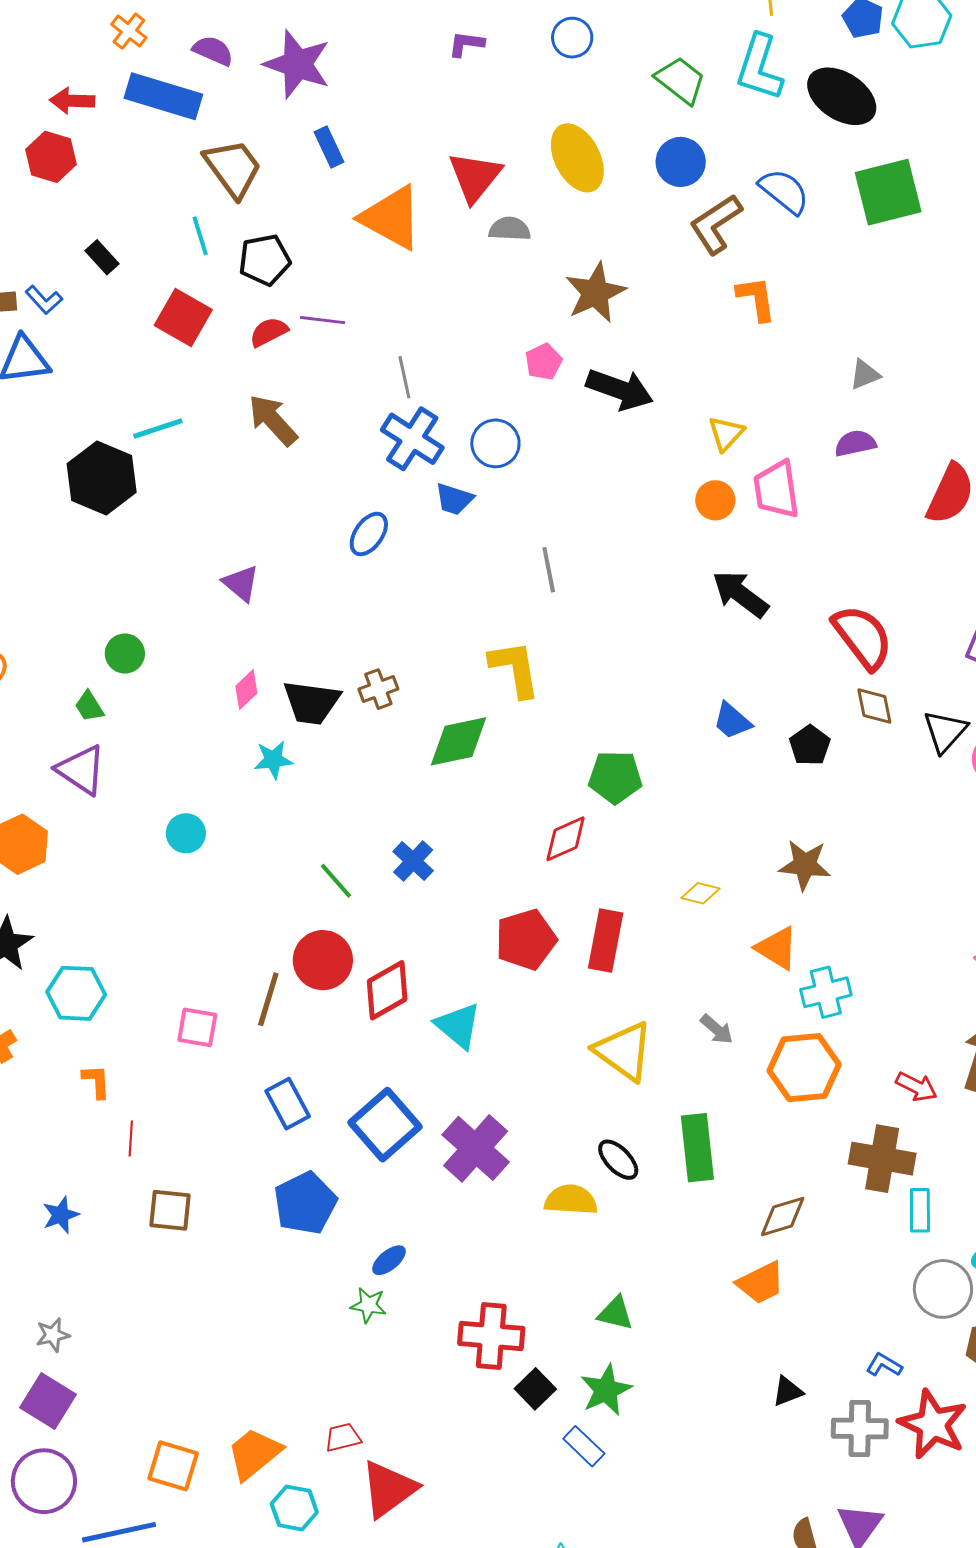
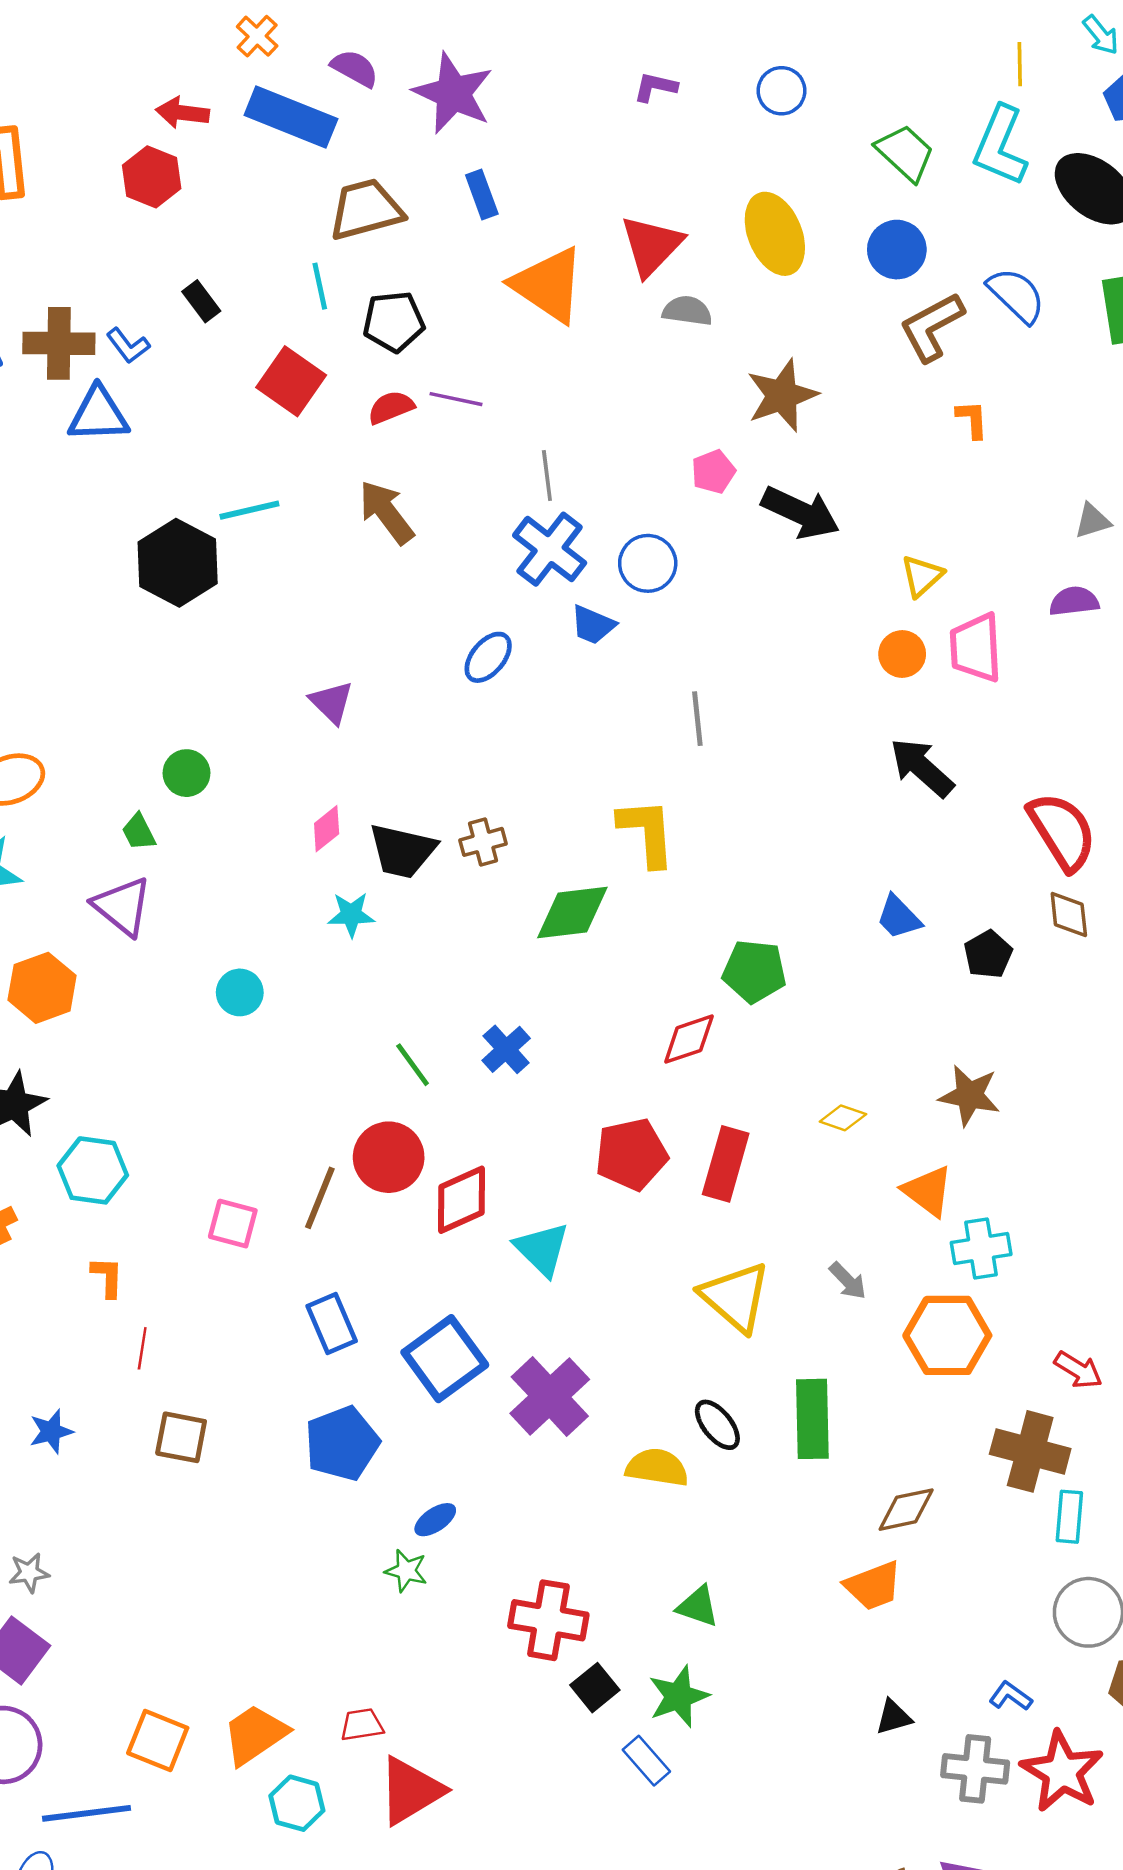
brown trapezoid: (233, 168) -> (366, 210), turned -74
orange L-shape: (756, 299) -> (972, 419), size x0.7

